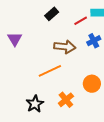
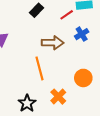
orange line: (50, 71) -> (39, 68), turned -75

